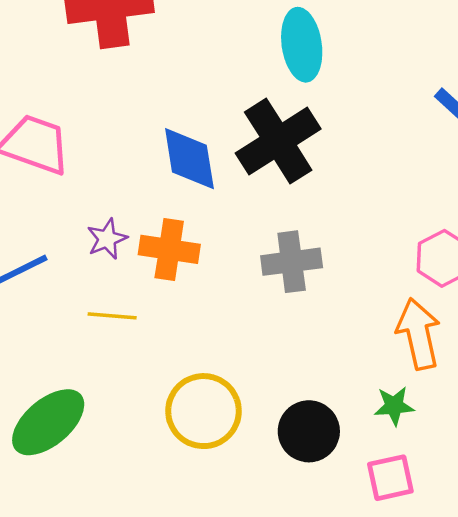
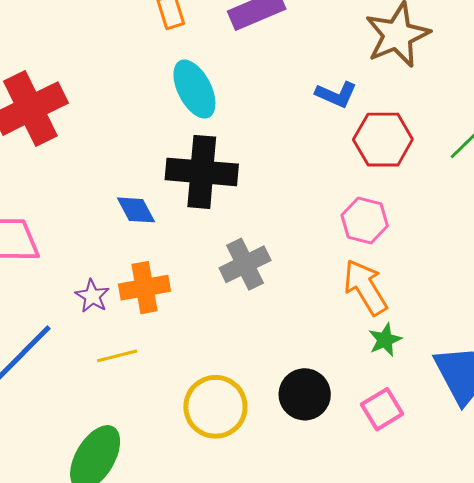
black cross: (278, 141) -> (202, 172), turned -34
blue diamond: (189, 159) -> (136, 210), size x0.7
green star: (394, 406) -> (385, 340), moved

